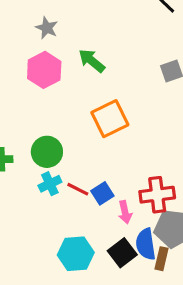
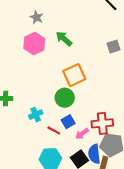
green circle: (47, 152) -> (65, 98), moved
red line: (78, 189) -> (54, 130), moved
pink arrow: (125, 212) -> (82, 134), turned 64

